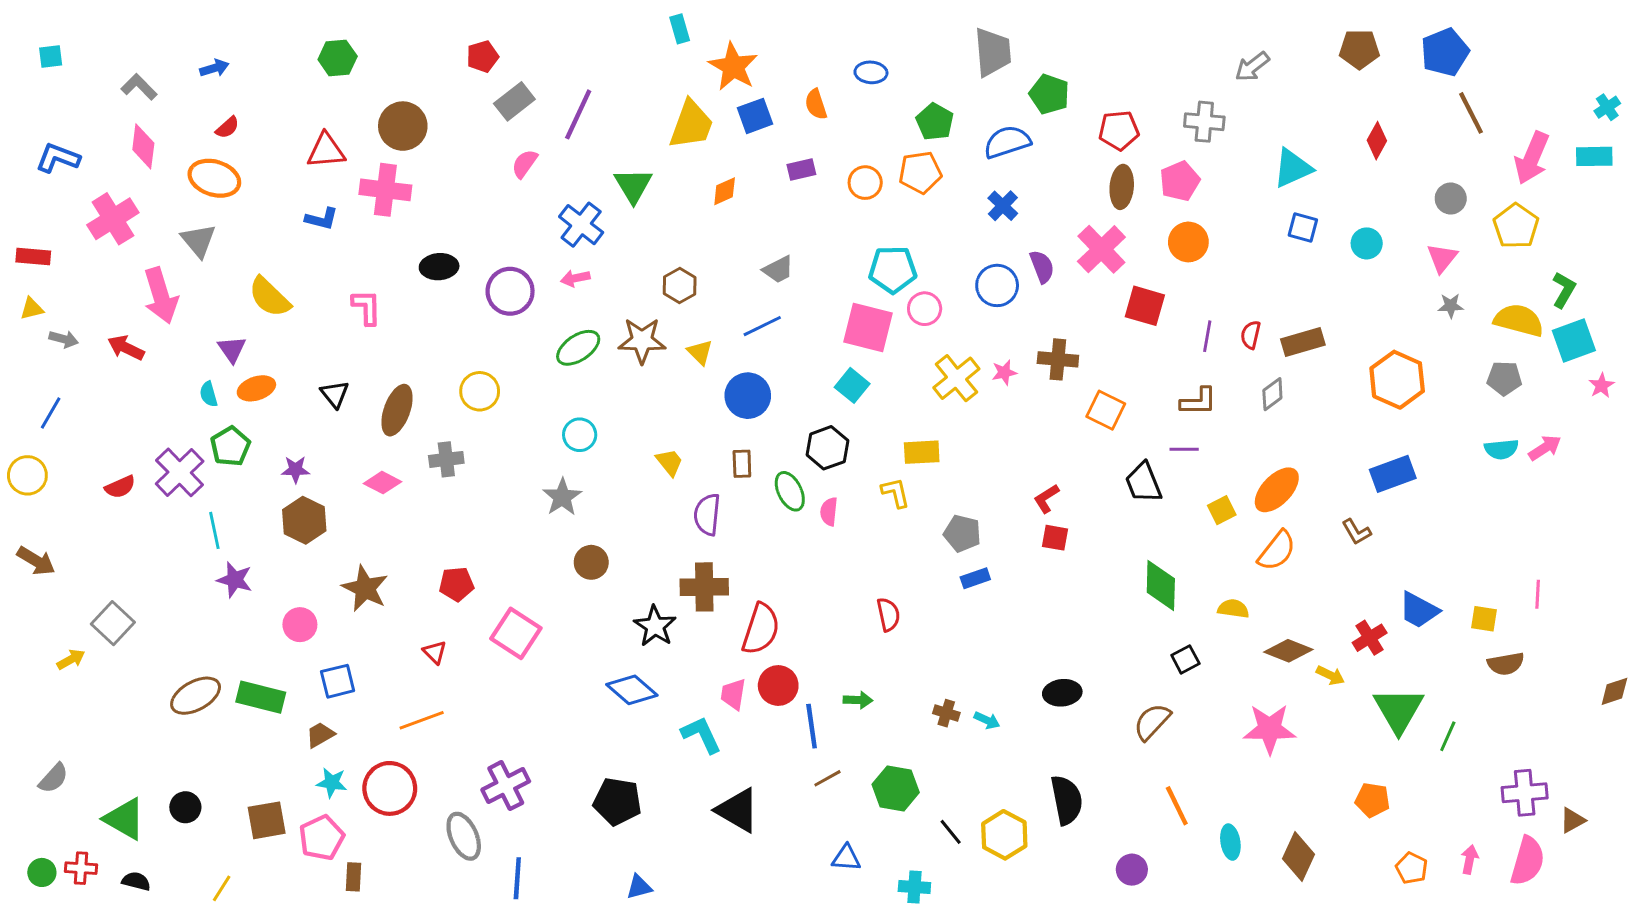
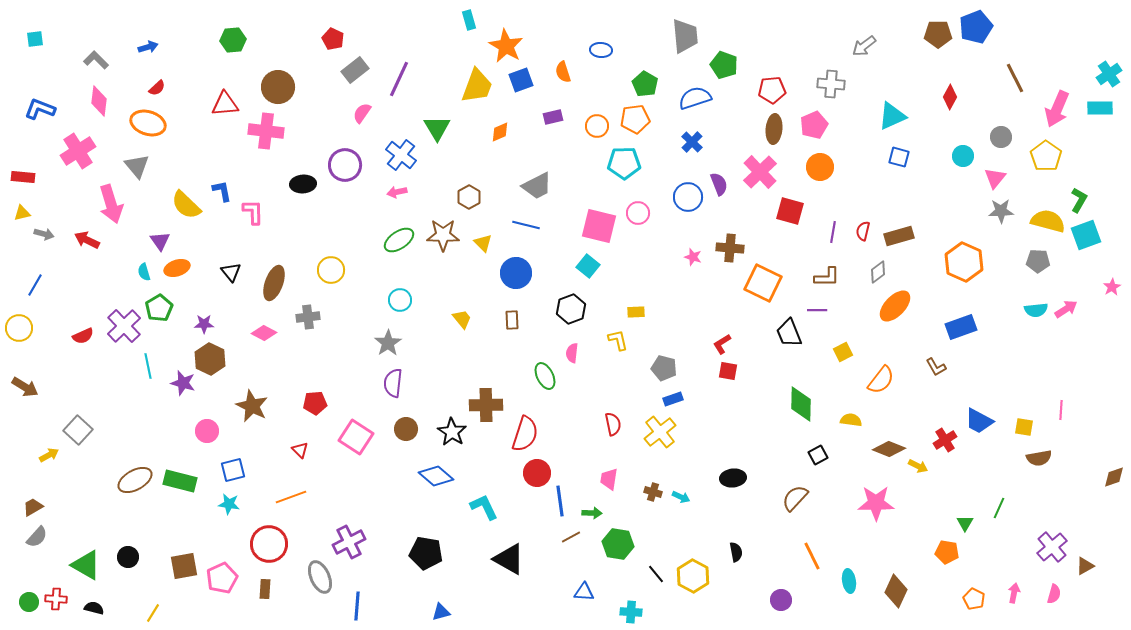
blue pentagon: (1445, 52) -> (976, 27), moved
red pentagon: (483, 56) -> (333, 39), turned -30
cyan cross: (1607, 107) -> (1109, 74), size x1.4
blue L-shape: (322, 219) -> (222, 191), moved, turned -115
cyan circle: (1367, 243) -> (963, 156), moved
gray trapezoid: (778, 270) -> (537, 186), size x1.4
cyan pentagon: (893, 270) -> (624, 163), moved
purple circle: (510, 291) -> (345, 165), moved
gray star: (1451, 306) -> (1001, 211), size x1.4
blue line: (762, 326) -> (526, 225), turned 40
pink star: (1004, 372) -> (693, 257), turned 30
yellow cross: (956, 378) -> (660, 432), moved
pink star: (1601, 385) -> (1112, 287), moved
orange square: (1106, 410) -> (763, 283), size x1.4
yellow rectangle: (922, 452) -> (636, 312), size x0.7
orange ellipse: (1277, 490) -> (895, 306), moved
green ellipse: (790, 491) -> (545, 376), moved
purple semicircle: (707, 514) -> (393, 383), moved
brown circle: (591, 562) -> (406, 429), moved
purple star: (235, 580) -> (183, 383), moved
pink trapezoid: (733, 694) -> (609, 479), moved
green arrow: (858, 700) -> (592, 513), moved
green triangle: (1399, 710) -> (965, 523), moved, size x0.5
brown trapezoid: (320, 735) -> (33, 507), moved
cyan star: (332, 783) -> (229, 504), moved
purple cross: (1525, 793) -> (1052, 547), turned -36
black semicircle: (1067, 800) -> (736, 552), size x0.6
pink semicircle: (1528, 861) -> (1054, 594), size x0.6
brown rectangle: (354, 877) -> (265, 589), moved

